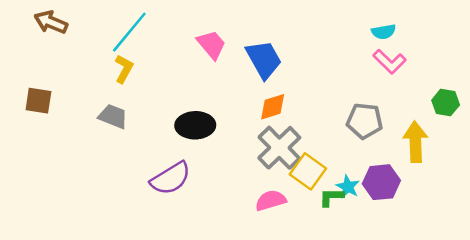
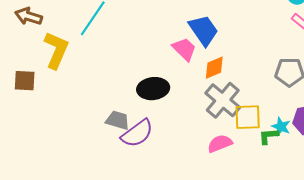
pink trapezoid: (211, 45) -> (184, 49), moved
yellow L-shape: (124, 69) -> (56, 50), moved, size x1.6
gray trapezoid: (113, 116) -> (118, 120), moved
yellow square: (308, 171) -> (248, 117), turned -32

